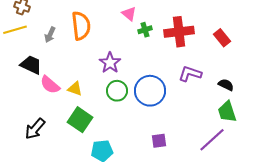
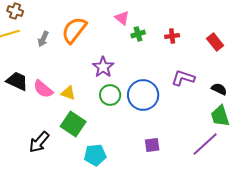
orange semicircle: (81, 26) -> (74, 30), turned -136
red cross: (179, 32) -> (172, 36), size x0.5
black trapezoid: (31, 65) -> (17, 81), moved
black arrow: (35, 129) -> (39, 142), moved

